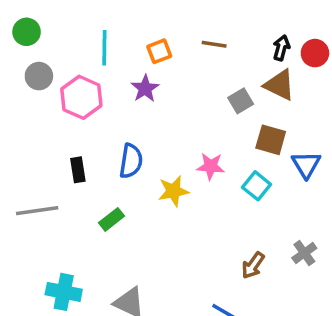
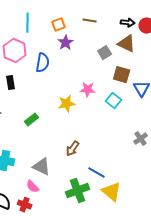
black arrow: (281, 48) -> (128, 23), turned 80
purple star: (145, 88) -> (66, 43), moved
blue semicircle: (131, 161) -> (43, 63), moved
black rectangle: (78, 170) -> (11, 83), moved
brown arrow: (253, 265) -> (73, 149), moved

